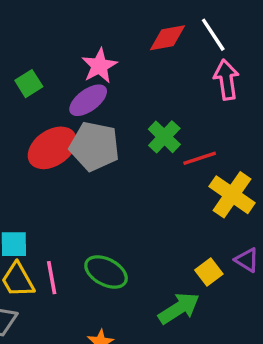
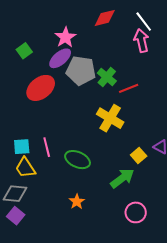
white line: (213, 35) -> (144, 22), moved
gray pentagon: (94, 146) -> (81, 71), moved
yellow cross: (232, 195) -> (110, 118), moved
pink line: (52, 278) -> (47, 147), moved

